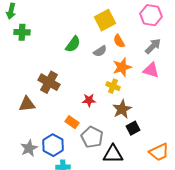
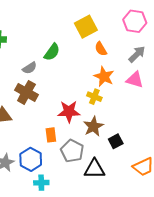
gray semicircle: (100, 51) -> (30, 68), moved
orange star: (122, 67) -> (104, 76), turned -30
red star: (89, 100) -> (69, 112), size x1.5
brown star: (122, 109) -> (93, 126), moved
orange rectangle: (72, 122) -> (51, 135), turned 48

